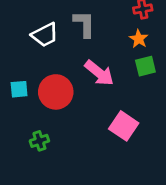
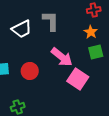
red circle: (56, 92) -> (30, 71), size x0.7
pink square: (124, 126) -> (78, 79), moved

